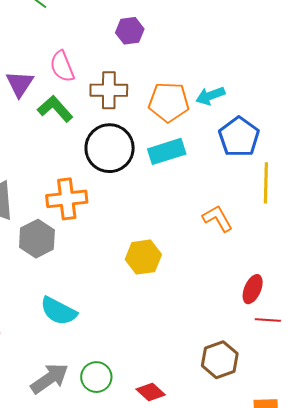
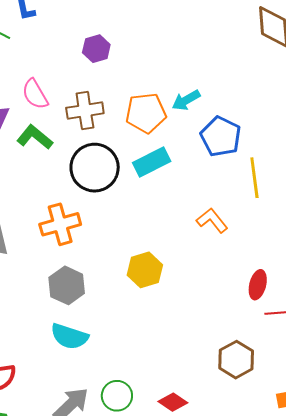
gray hexagon: (37, 239) -> (67, 285), moved

